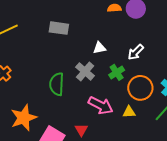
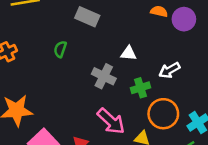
gray cross: (85, 71) -> (104, 76), turned -30
green semicircle: (57, 84) -> (60, 49), moved, size x0.6

